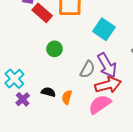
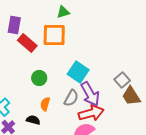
cyan square: (104, 29) -> (78, 72), moved
orange semicircle: (67, 97) -> (45, 104), moved

